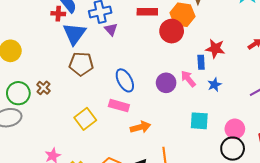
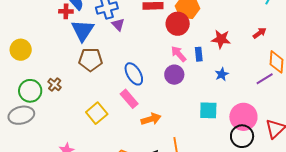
blue rectangle: (201, 62) -> (199, 54), moved
pink arrow: (188, 79) -> (179, 54), moved
pink rectangle: (119, 106) -> (129, 99), turned 36
pink circle: (235, 129) -> (243, 117), size x1.4

